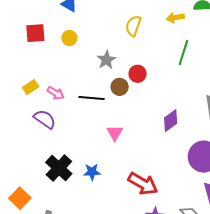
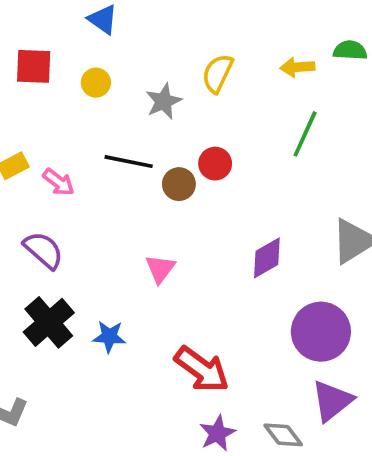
gray star: (106, 60) -> (164, 101), moved
black line: (92, 98) -> (129, 162), moved
purple semicircle: (45, 119) -> (43, 250), moved

